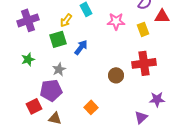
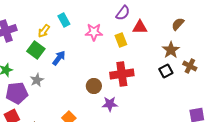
green square: (58, 39) -> (36, 50), turned -36
purple pentagon: (51, 90) -> (17, 93), moved
purple star: (157, 99) -> (110, 104), moved

